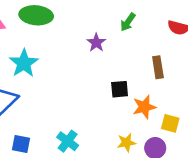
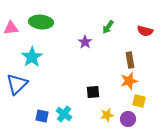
black square: (120, 89) -> (93, 92), moved
orange star: (144, 107) -> (129, 81), moved
blue square: (21, 144) -> (42, 116), moved

